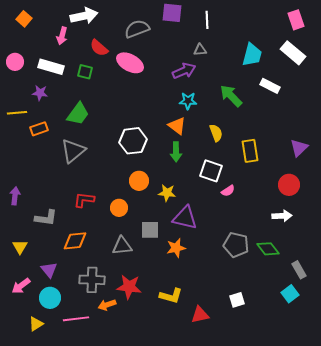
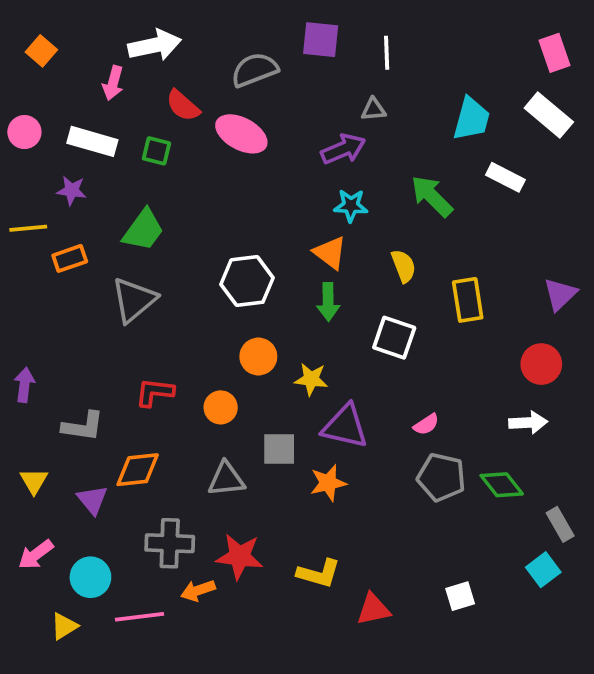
pink semicircle: (228, 191) -> (426, 424), moved
purple triangle: (49, 270) -> (92, 500), moved
white square: (237, 300) -> (460, 596), moved

